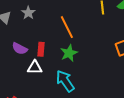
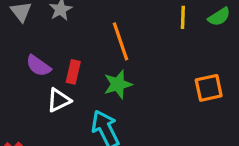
white triangle: (35, 67) -> (59, 100), turned -35

